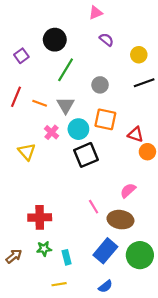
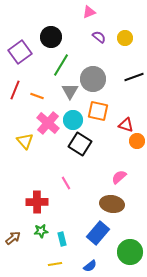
yellow circle: (139, 55) -> (125, 38), moved
purple square: (21, 56) -> (20, 52), size x1.6
gray circle: (100, 85) -> (93, 79), size x1.6
gray triangle: (66, 105) -> (70, 91), moved
pink cross: (52, 132) -> (48, 123), size x1.6
black square: (86, 155) -> (80, 144), turned -35
pink line: (94, 207) -> (66, 183), moved
green circle: (140, 255) -> (130, 252), moved
blue semicircle: (105, 286) -> (90, 266), moved

